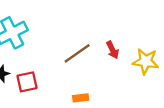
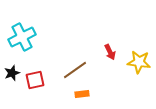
brown line: (77, 53) -> (75, 70), moved

